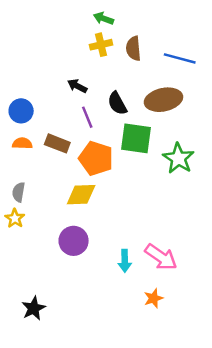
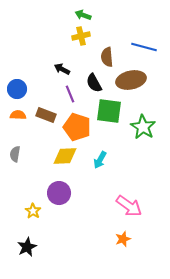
brown semicircle: (133, 48) -> (107, 57), moved
yellow star: (15, 218) -> (33, 211), moved
cyan arrow: (125, 261) -> (100, 160), moved, turned 30

